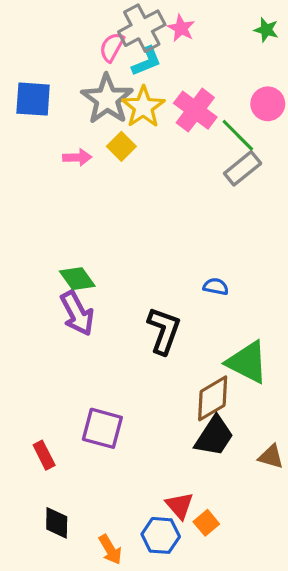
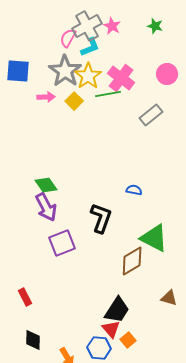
green star: (266, 30) -> (155, 26), moved
green line: (238, 135) -> (108, 94), moved, turned -55
pink arrow: (77, 157) -> (46, 97), moved
purple square: (102, 428) -> (62, 243), moved, turned -36
black trapezoid: (214, 436) -> (117, 310), moved

